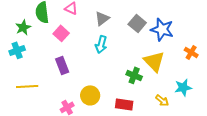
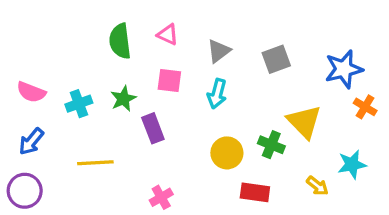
gray square: (137, 23) -> (276, 59), turned 30
green star: (23, 27) -> (123, 99), moved
blue star: (162, 29) -> (344, 69), moved, turned -30
pink square: (61, 33) -> (169, 81), moved, turned -35
yellow circle: (90, 95) -> (227, 153), moved

